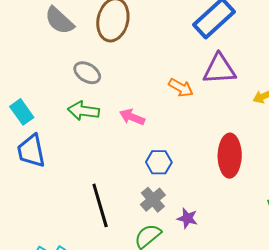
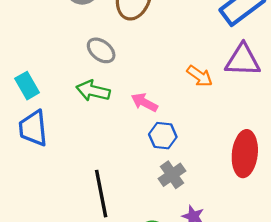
blue hexagon: (159, 162) -> (163, 136), moved
gray cross: (153, 200) -> (172, 175), moved

